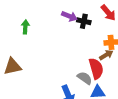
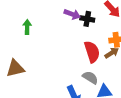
red semicircle: (96, 69) -> (92, 52), moved

